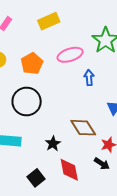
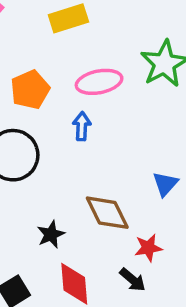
blue arrow: (89, 78) -> (82, 126), moved

